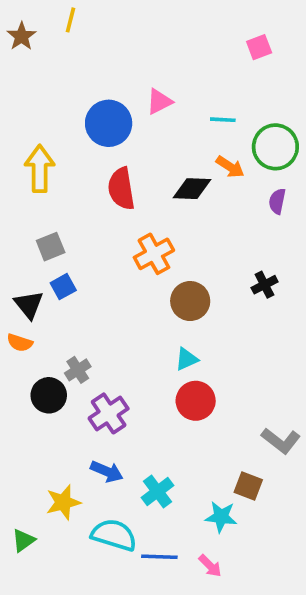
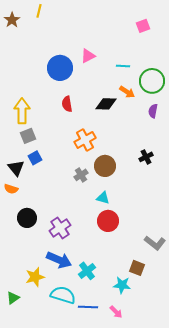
yellow arrow: (40, 169) -> (22, 111), moved
red semicircle: (121, 189) -> (67, 104), size x0.7
cyan triangle: (187, 359) -> (103, 198), turned 40
gray cross: (78, 370) -> (81, 175), moved
blue arrow: (107, 471) -> (59, 260), size x1.4

